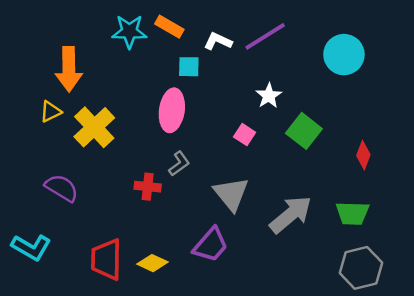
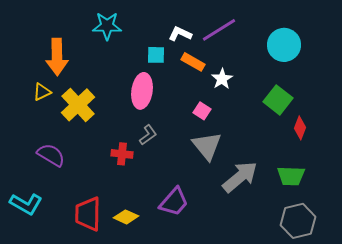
orange rectangle: (169, 27) -> (193, 62), moved
green square: (304, 131) -> (278, 100), moved
gray triangle: (231, 194) -> (207, 146), moved

